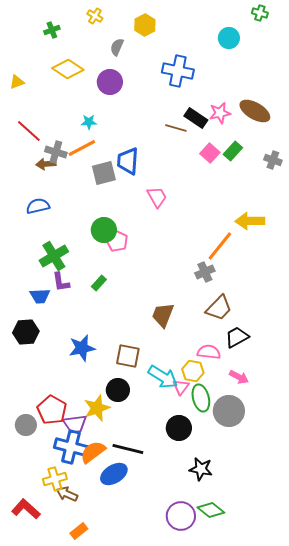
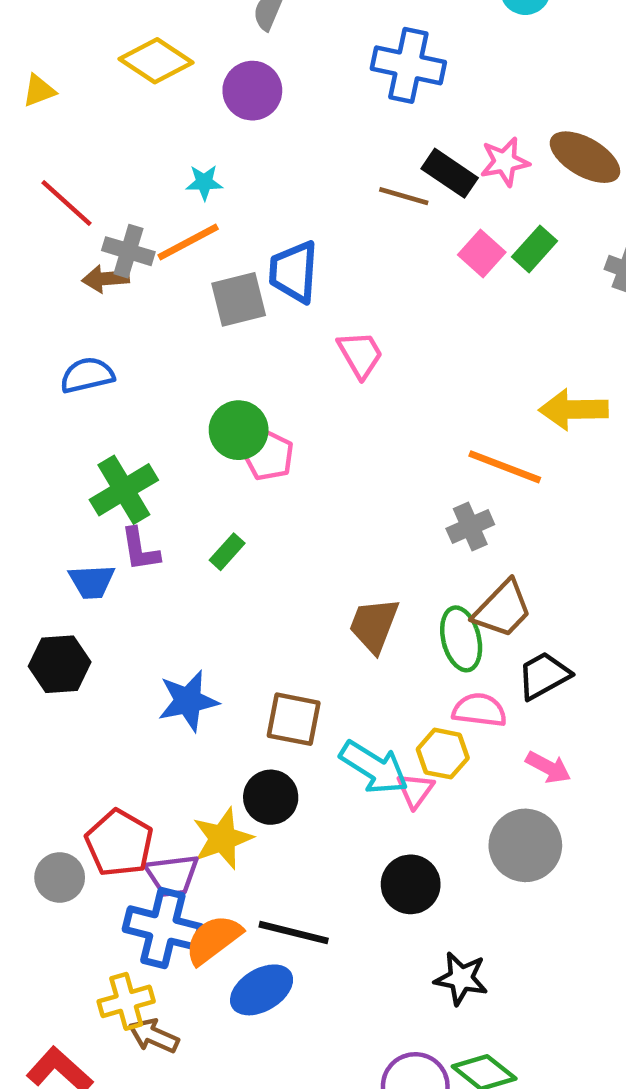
orange line: (220, 246) -> (505, 467), turned 72
green ellipse: (201, 398) -> (461, 639), moved

